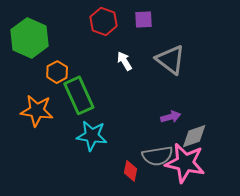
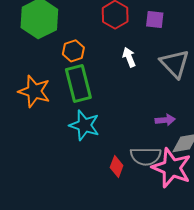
orange hexagon: (57, 72) -> (73, 51), moved

